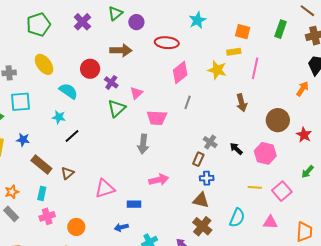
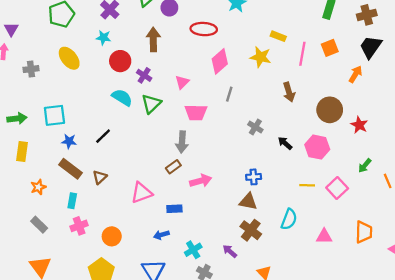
orange square: (243, 32) -> (330, 48), moved, turned -35
brown arrow: (121, 50) -> (153, 39), turned -90
yellow rectangle: (234, 52) -> (278, 36), turned 32
cyan semicircle: (68, 91) -> (122, 97), moved
pink triangle: (136, 93) -> (182, 82), moved
cyan square: (21, 102) -> (54, 115), moved
cyan star: (59, 117) -> (103, 38), moved
blue star: (23, 140) -> (69, 141), moved
gray cross: (210, 142) -> (255, 127), moved
brown rectangle: (198, 159) -> (173, 167), moved, turned 32
orange star: (12, 192) -> (38, 187), moved
pink triangle: (270, 222) -> (324, 236), moved

